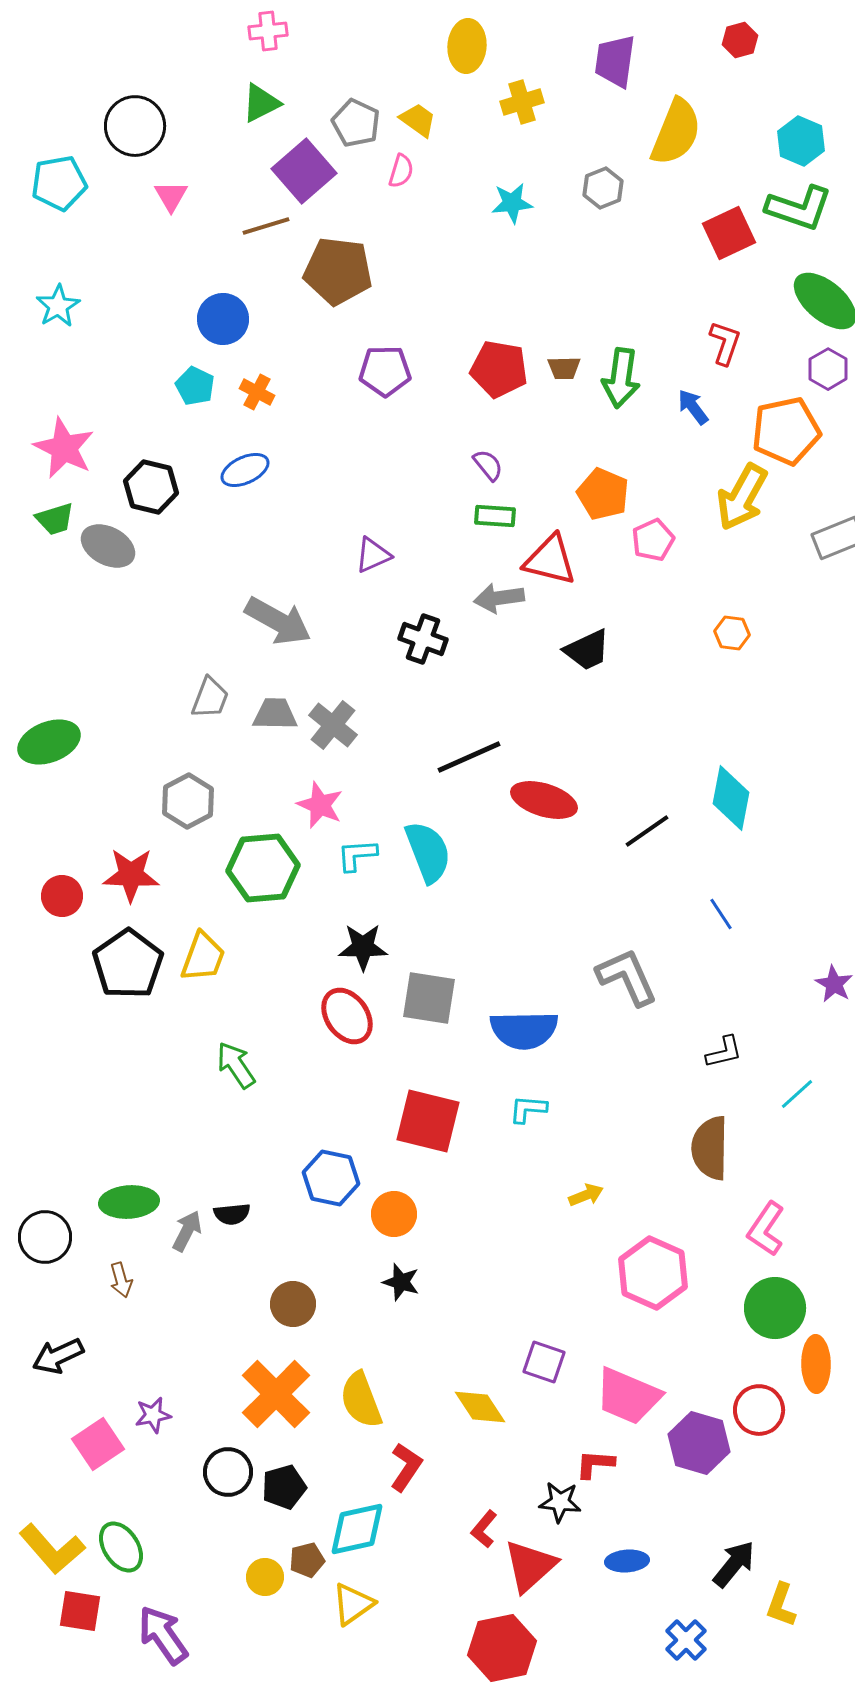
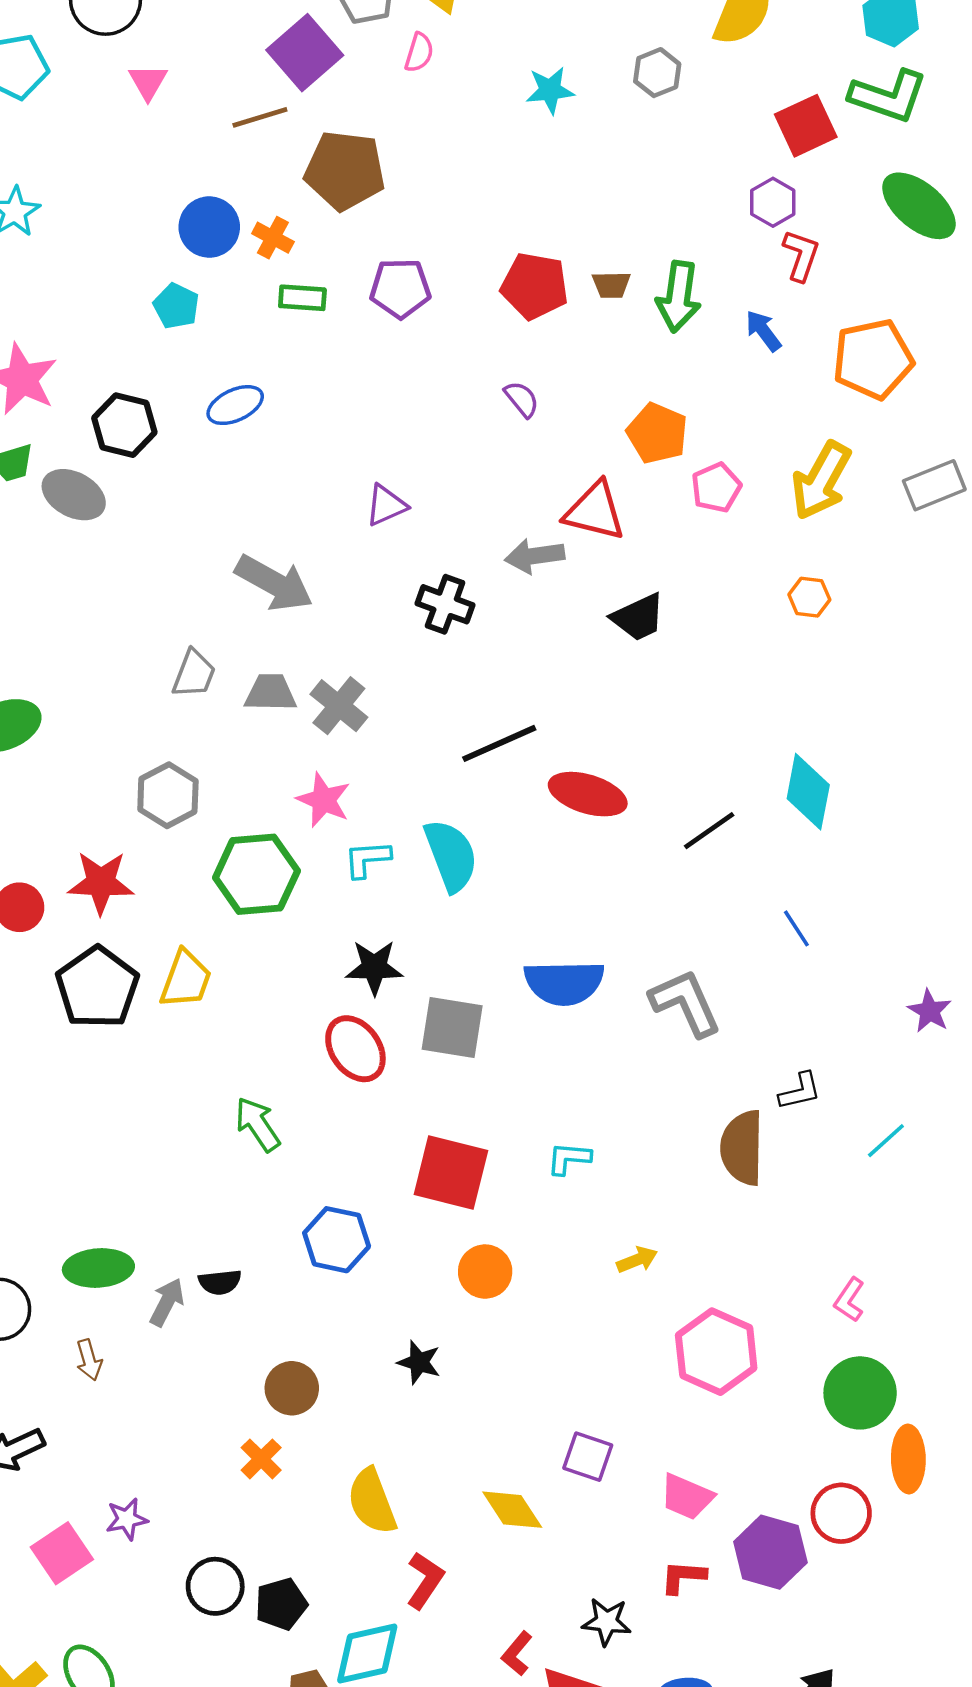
purple hexagon: (828, 369) -> (773, 202), moved
orange cross: (257, 392) -> (273, 238), moved
yellow arrow: (742, 497) -> (821, 480), moved
green rectangle: (495, 516) -> (302, 298), moved
blue semicircle: (524, 1030) -> (564, 983), moved
green arrow: (236, 1065) -> (258, 1124), moved
brown semicircle: (710, 1148) -> (742, 1148), moved
orange circle: (394, 1214) -> (485, 1272), moved
pink L-shape: (766, 1229) -> (849, 1300), size x0.7
orange cross: (276, 1394) -> (261, 1459), moved, size x0.5
pink trapezoid: (628, 1396) -> (687, 1497), size x0.7
red L-shape: (595, 1464) -> (683, 1577), moved

